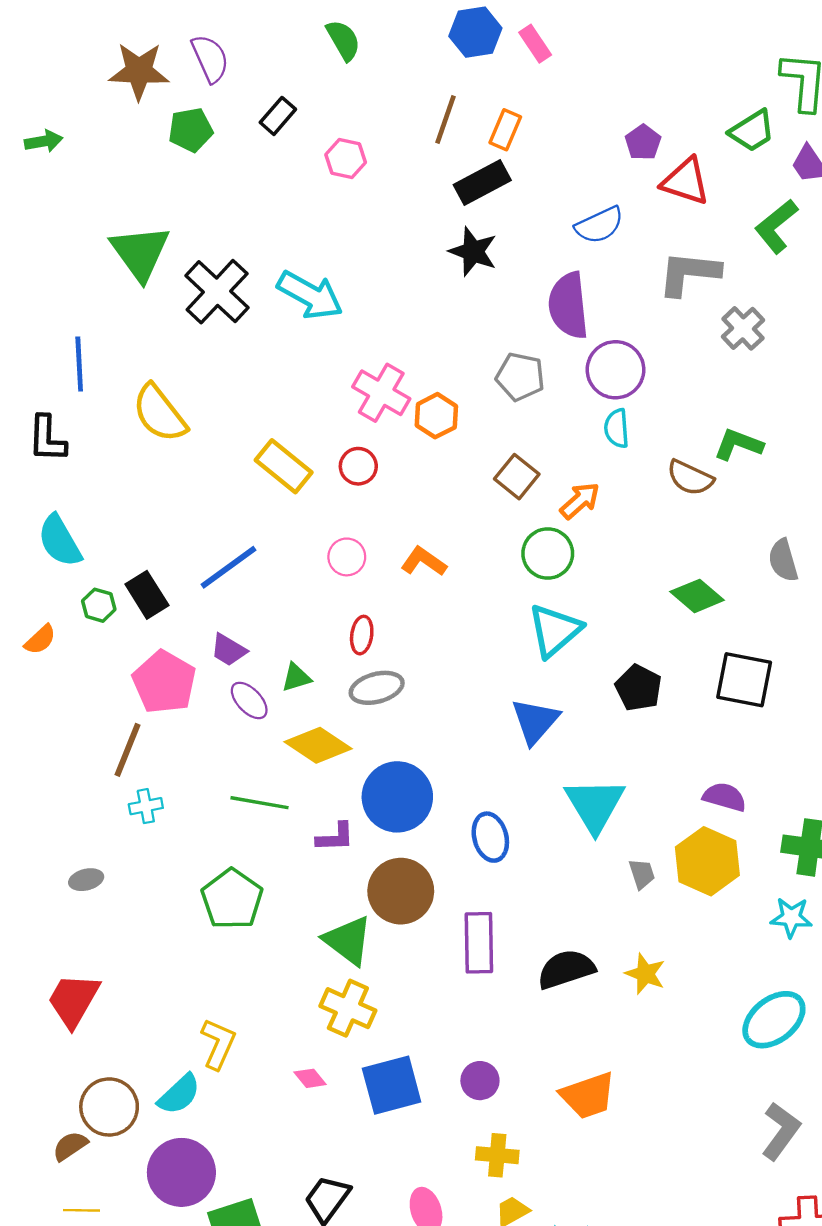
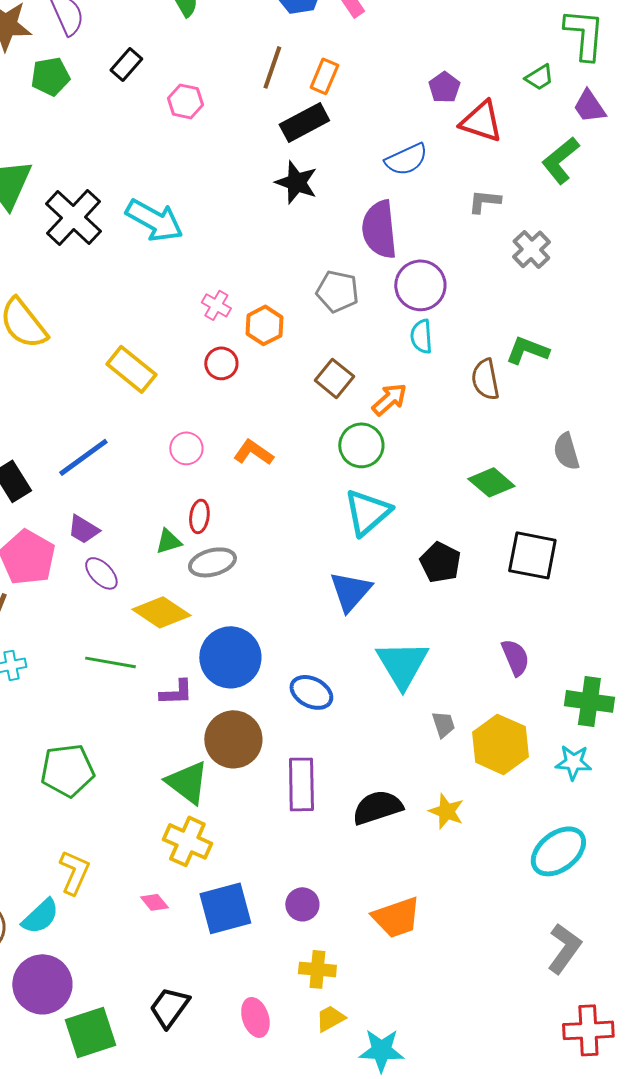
green trapezoid: (752, 131) -> (539, 77), size x0.7
gray L-shape: (689, 273) -> (484, 201), size x0.6
pink cross: (381, 393) -> (216, 305), size x0.6
red circle: (358, 466) -> (221, 363), moved
brown semicircle: (690, 478) -> (485, 379), turned 54
green triangle: (296, 678) -> (168, 541), moved
purple semicircle: (725, 797) -> (515, 657), turned 51
blue ellipse: (490, 837) -> (311, 692), turned -48
yellow hexagon: (707, 861) -> (500, 744), moved
green pentagon: (232, 899) -> (67, 770), moved, turned 30

